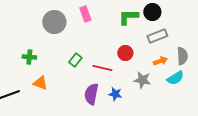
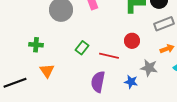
orange triangle: (40, 83) -> (47, 71), turned 35
blue star: (115, 94) -> (131, 82), moved

